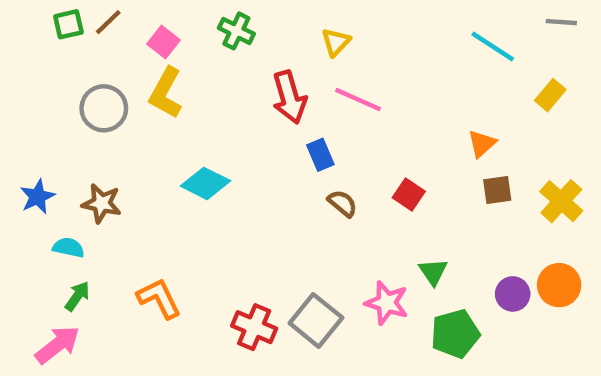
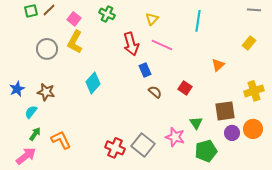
cyan line: (493, 46) -> (198, 21), moved, turned 65
cyan diamond: (205, 183) -> (93, 83), turned -75
brown square: (497, 190) -> (225, 111), moved, size x1.5
yellow cross: (561, 201) -> (254, 91), turned 30
cyan semicircle: (68, 248) -> (31, 112), turned -64
orange L-shape: (159, 298) -> (61, 140), moved

